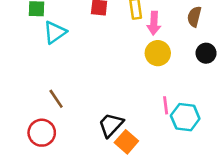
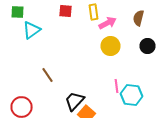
pink arrow: (154, 23) -> (108, 23), turned -120
brown line: (56, 99) -> (48, 75), moved

